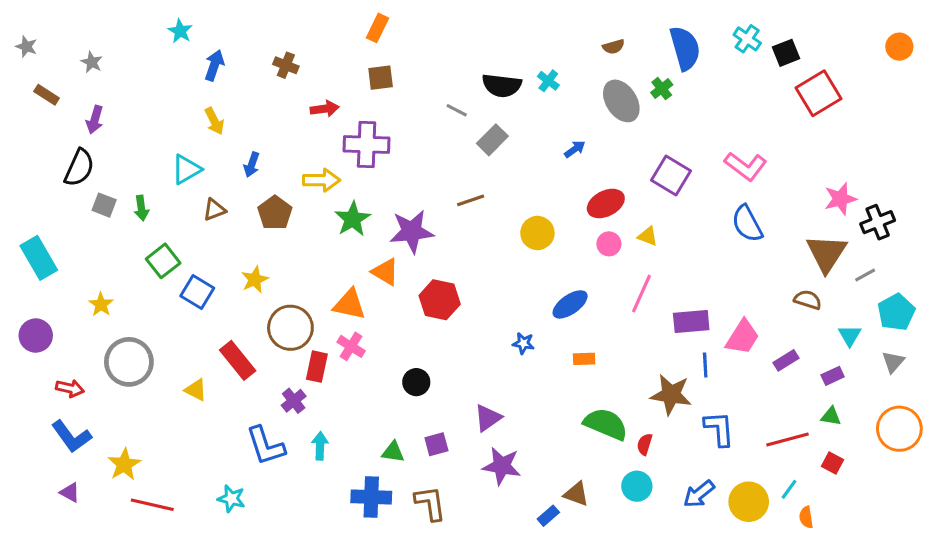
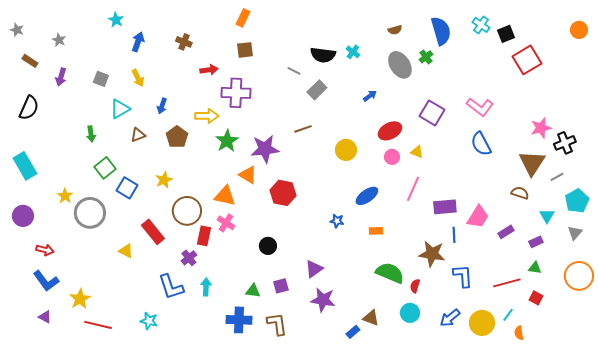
black semicircle: (79, 168) -> (29, 108), moved
gray square: (104, 205) -> (101, 79), moved
gray circle: (129, 362) -> (90, 213), moved

